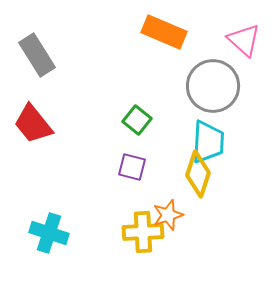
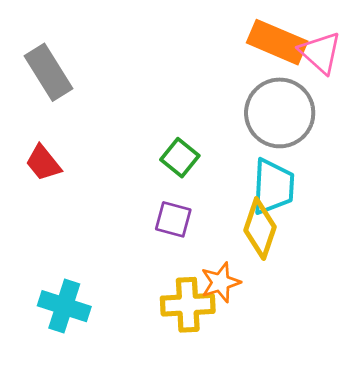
orange rectangle: (164, 32) -> (277, 42), moved
red trapezoid: (33, 124) -> (43, 163), size x0.7

